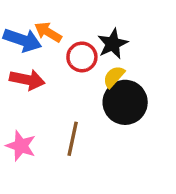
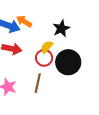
red circle: (82, 57) -> (44, 58), moved
yellow semicircle: (114, 77) -> (47, 47), moved

